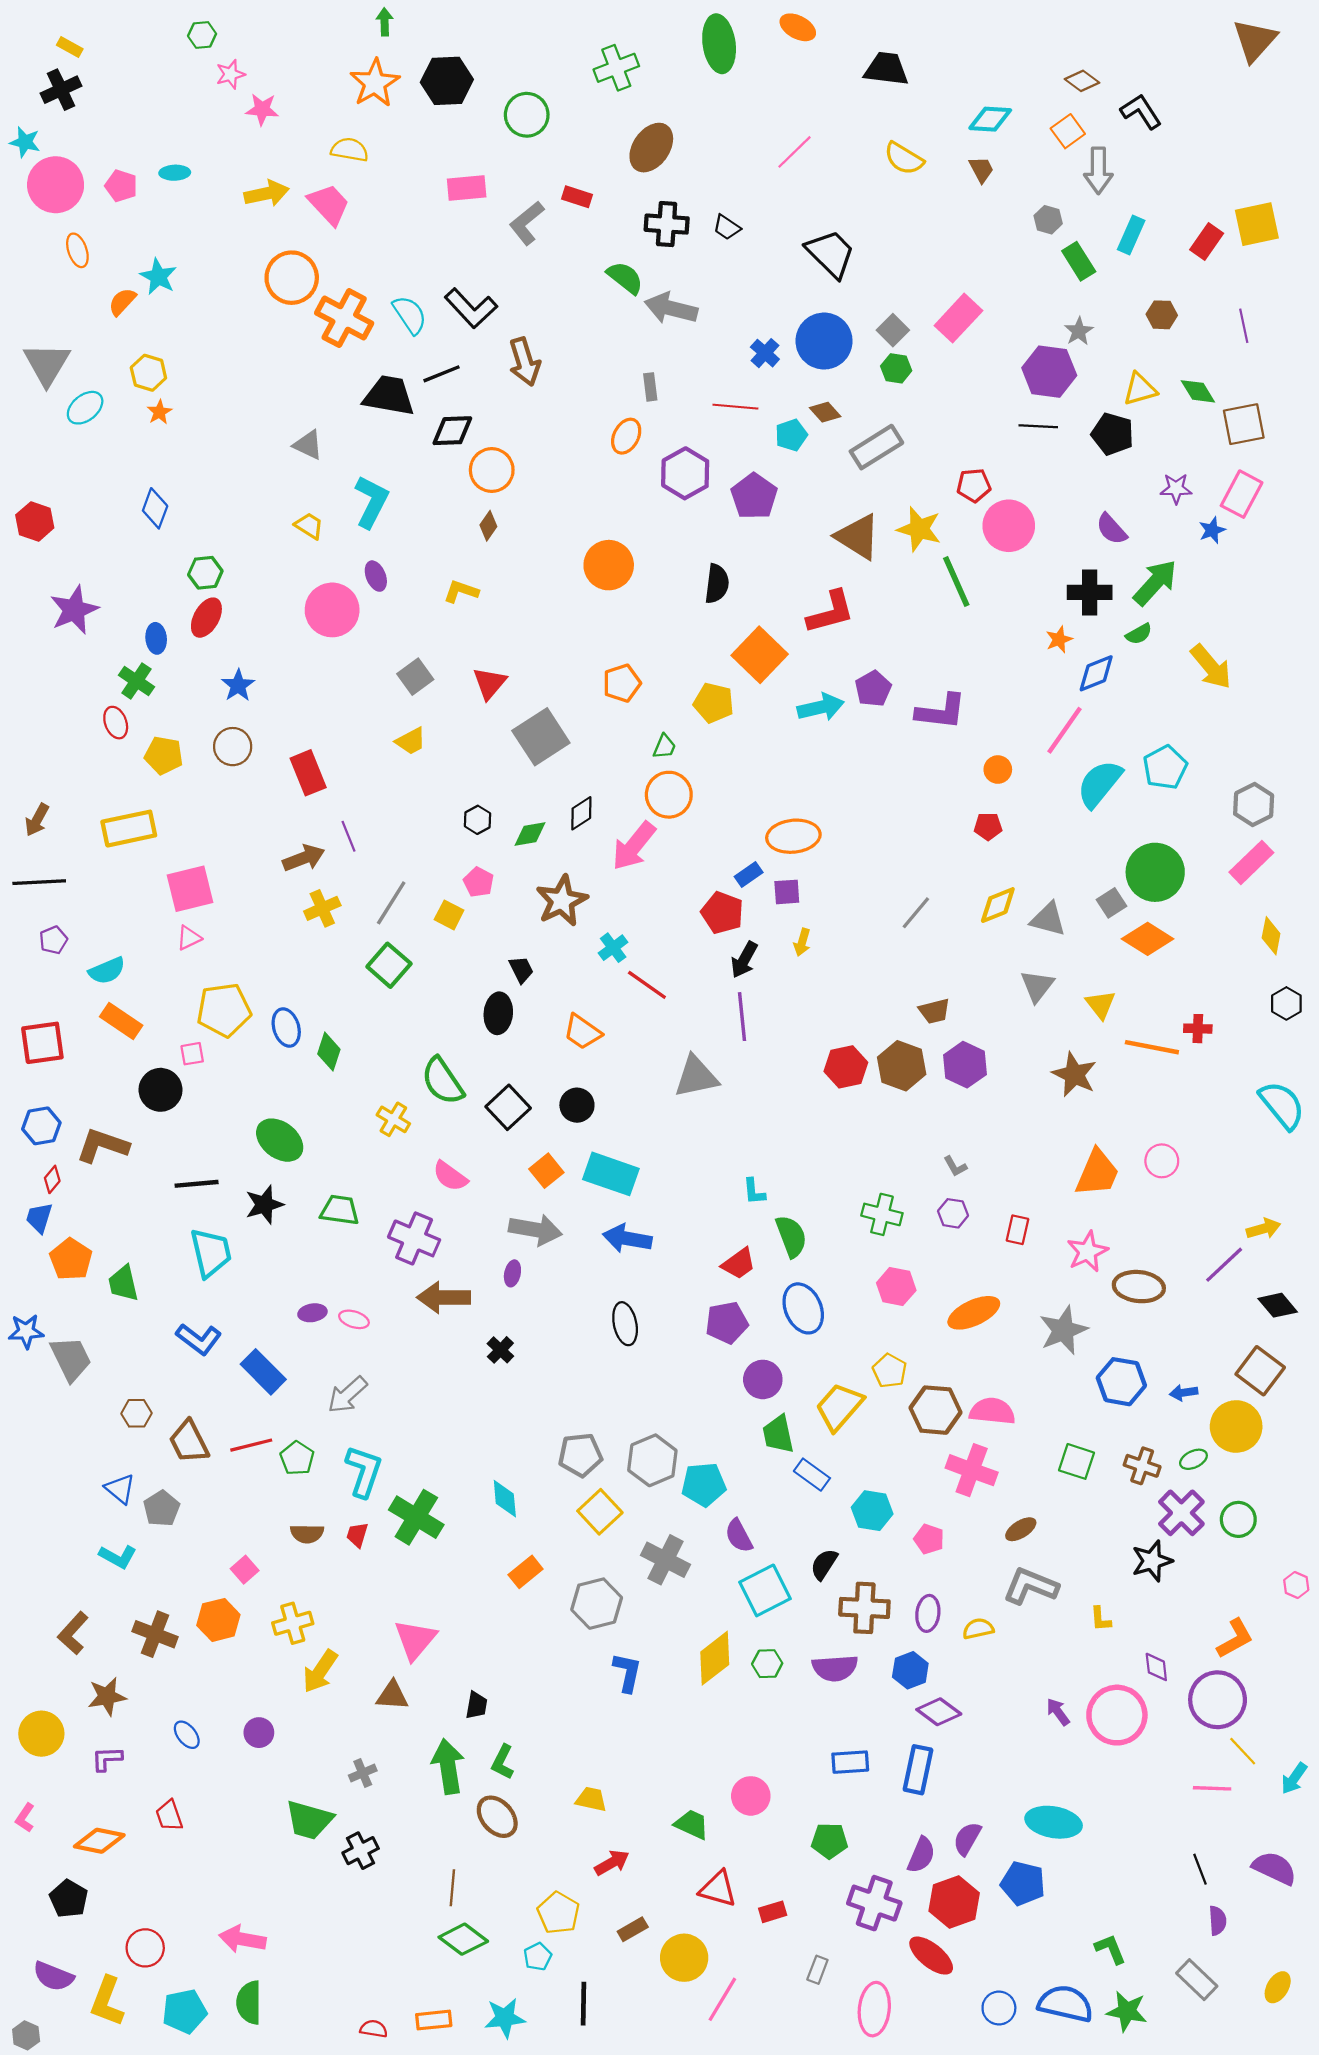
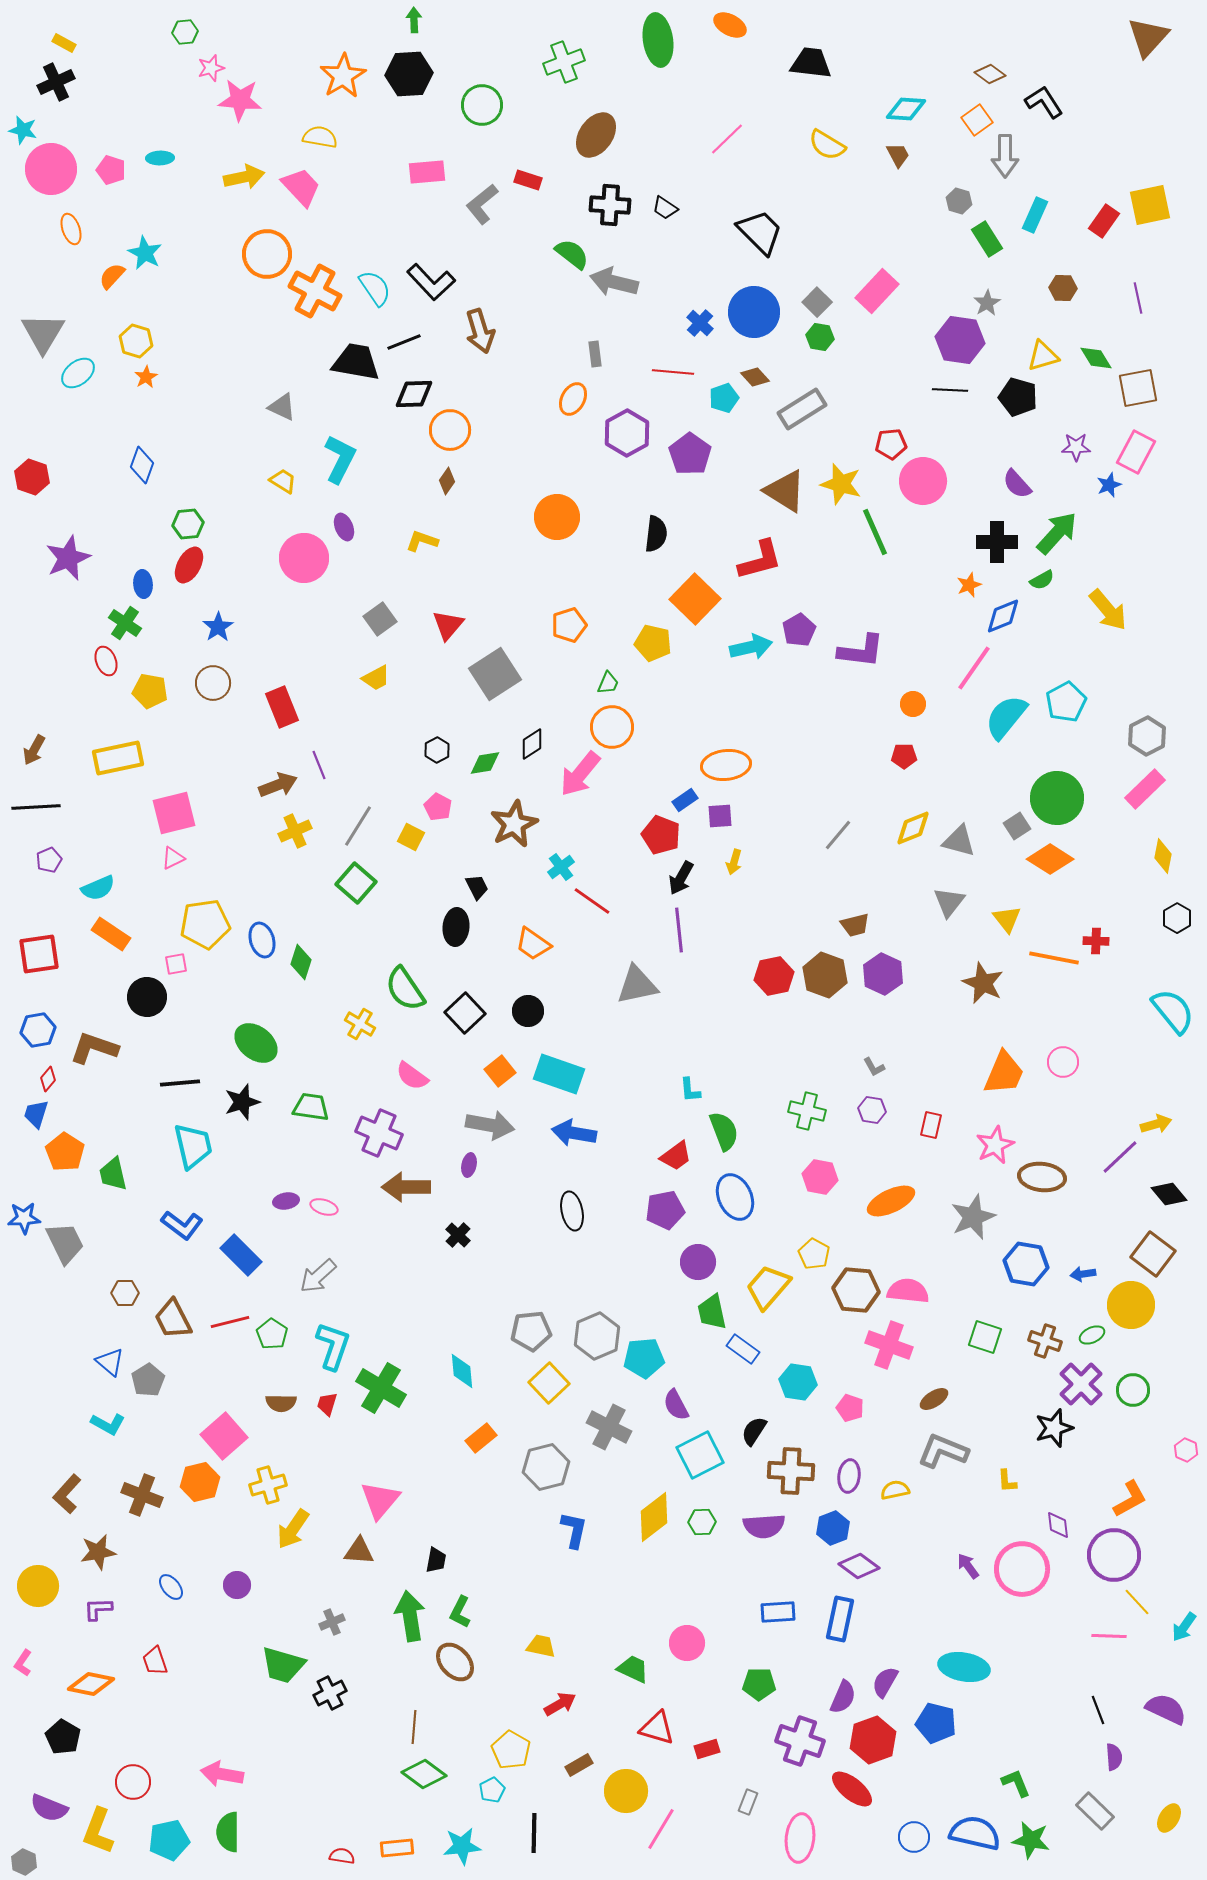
green arrow: (385, 22) -> (414, 20), moved
pink star: (262, 109) -> (240, 100), size x1.4
pink square: (245, 1570) -> (224, 1436), size x1.8

